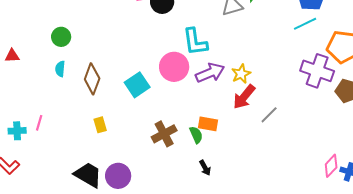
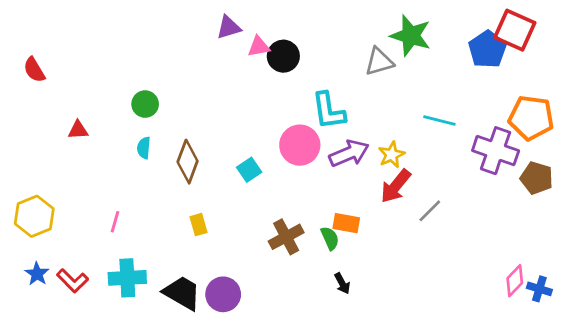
cyan line: (305, 24) -> (439, 120), moved, turned 40
cyan square: (137, 85) -> (249, 170), size x0.7
cyan cross: (17, 131) -> (127, 278), moved, size x1.5

